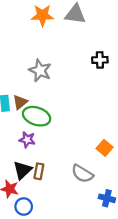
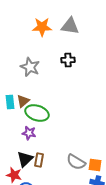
black cross: (100, 60) -> (68, 60), moved
gray star: (40, 70) -> (30, 67), moved
orange square: (105, 148) -> (95, 165), moved, turned -32

